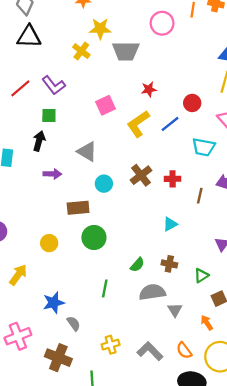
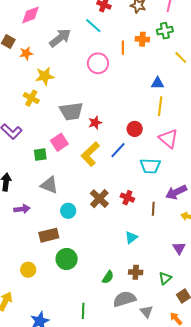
gray trapezoid: (126, 51) -> (71, 111), moved
green square: (49, 116) -> (40, 155), moved
red cross: (173, 179) -> (127, 198), turned 32
green line: (105, 288) -> (83, 311), moved

